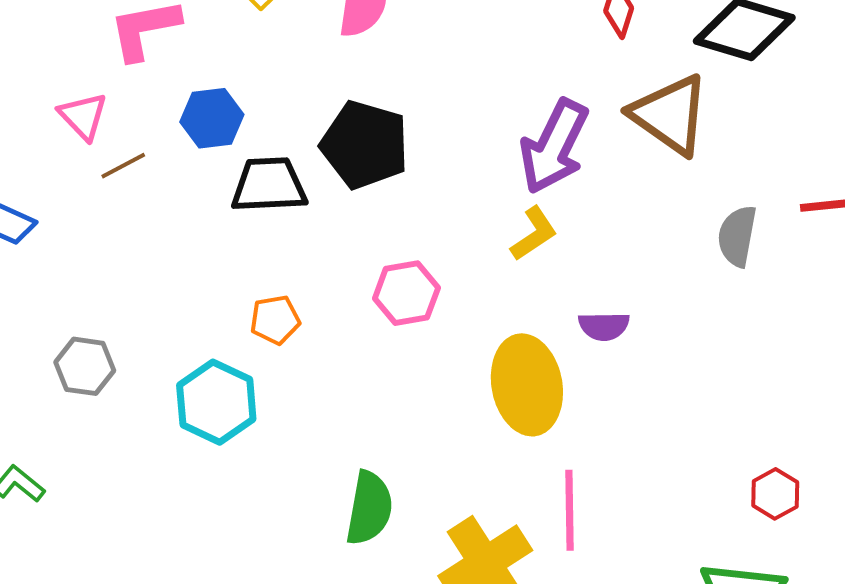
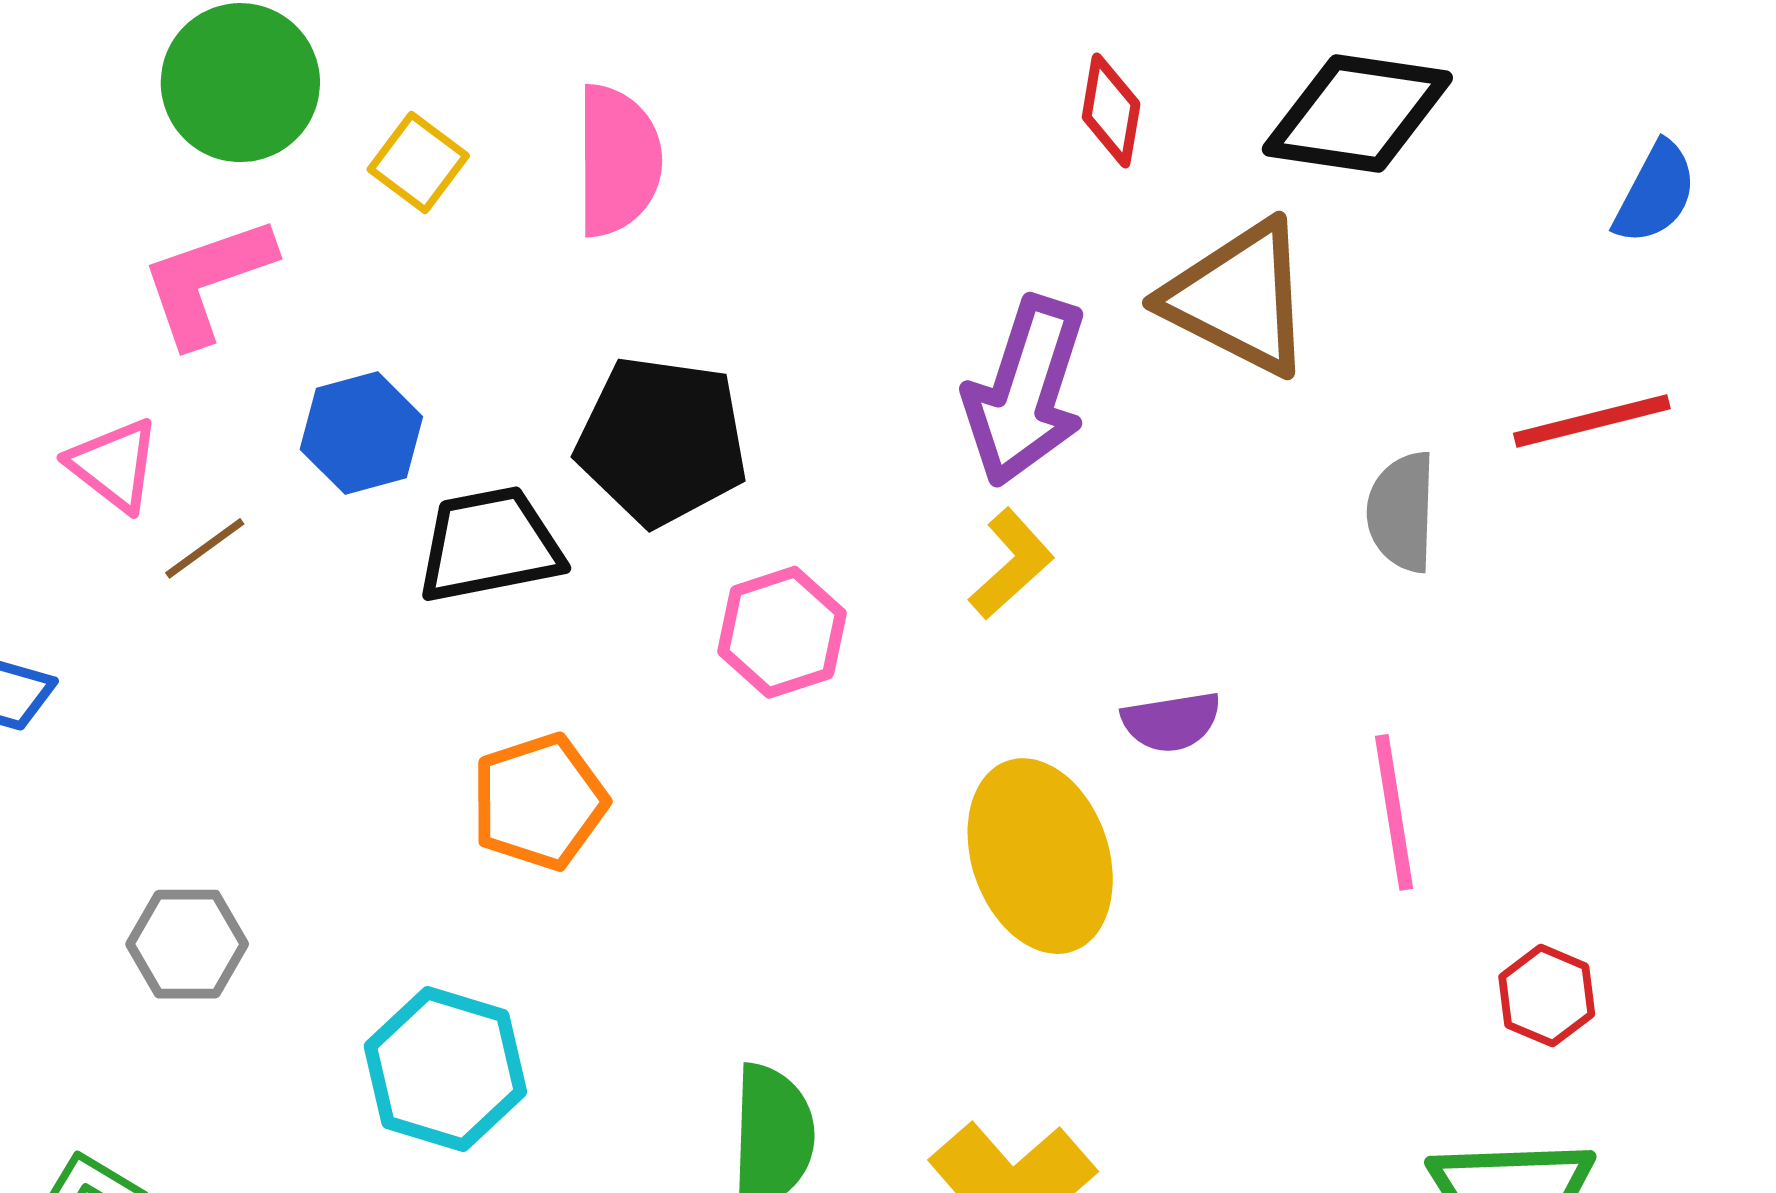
pink hexagon: (406, 293) -> (782, 632), moved
orange pentagon: (275, 320) -> (539, 802), size x1.4
cyan hexagon: (216, 402) -> (445, 1069), moved
pink line: (570, 510) -> (1394, 812), moved

